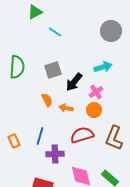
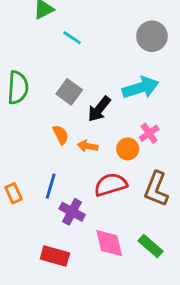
cyan arrow: (103, 67) -> (141, 88), size x1.4
gray square: (53, 70) -> (69, 92), turned -36
pink cross: (96, 92) -> (149, 133), moved
purple cross: (55, 154) -> (72, 212), turned 30

